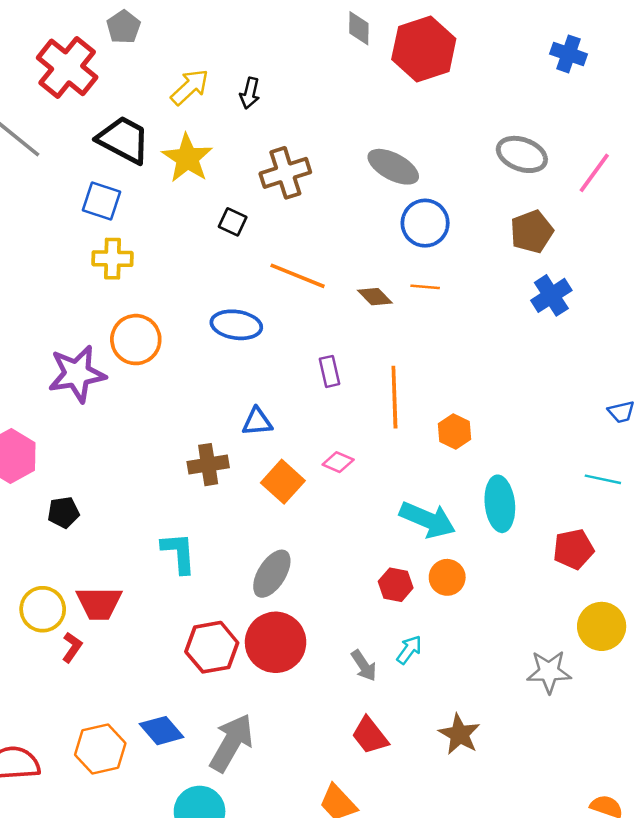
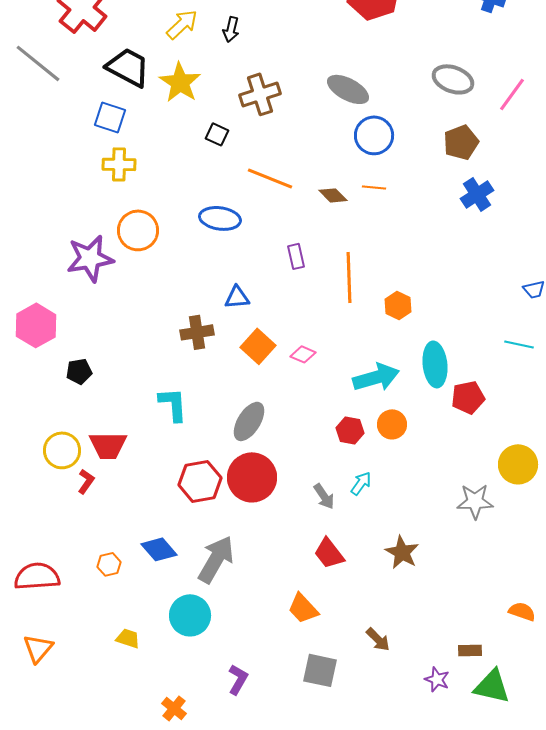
pink diamond: (338, 462) -> (303, 354), moved
cyan arrow: (428, 520) -> (376, 377), turned -39
red pentagon: (573, 549) -> (468, 397), moved
orange hexagon: (100, 749) -> (109, 564), size x0.6

